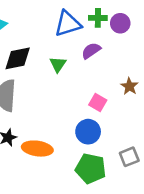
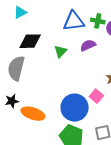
pink square: (98, 102) -> (96, 96), moved
blue circle: (88, 132) -> (75, 108), size x1.4

